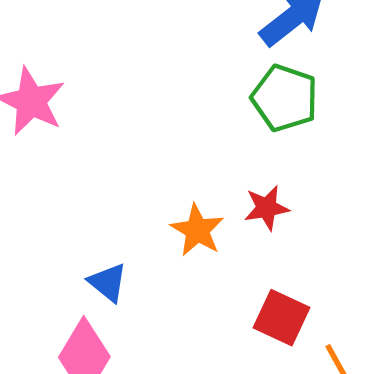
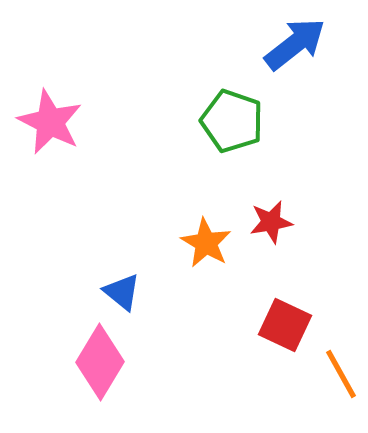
green pentagon: (285, 98) -> (232, 121), moved

